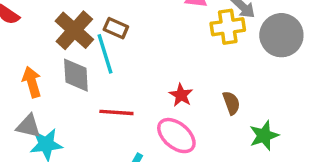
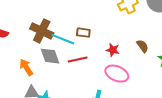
brown rectangle: (116, 28) -> (83, 33), moved
cyan line: (105, 54) -> (63, 39), turned -35
red line: (116, 112) -> (78, 60), moved

